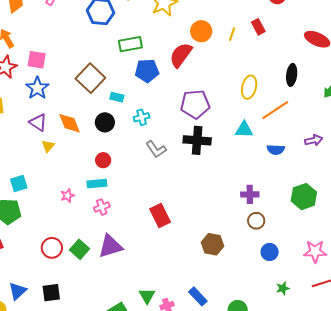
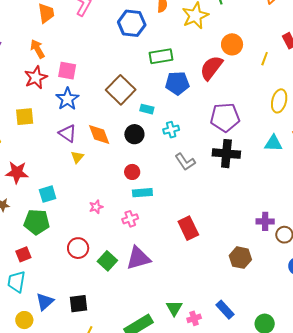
yellow line: (232, 34) -> (265, 59), moved
cyan rectangle: (97, 184) -> (142, 193), moved
purple cross: (250, 194) -> (265, 221), moved
red circle: (52, 248) -> (78, 248), moved

